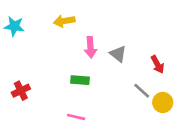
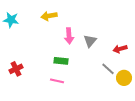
gray triangle: (118, 54) -> (90, 41), turned 32
red arrow: (157, 64) -> (120, 49), turned 104
pink line: (76, 117) -> (57, 81), moved

